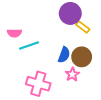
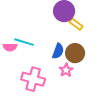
pink semicircle: (14, 33) -> (10, 47), moved
cyan line: (29, 45) -> (24, 42), turned 36

